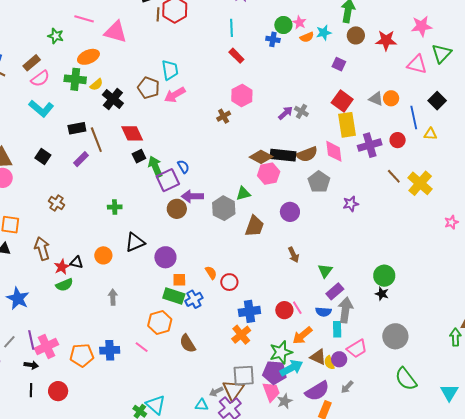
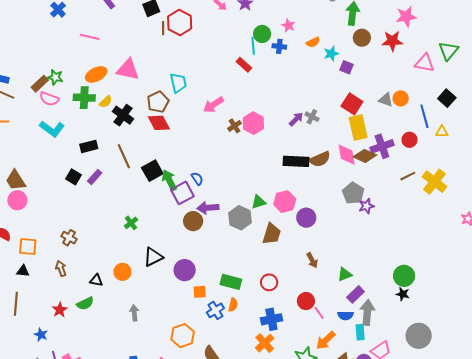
pink star: (299, 22) -> (288, 25), moved
green circle: (283, 25) -> (262, 34), moved
pink star: (422, 26) -> (406, 17), moved
cyan line: (232, 28) -> (253, 46), moved
pink triangle: (116, 32) -> (128, 69), moved
cyan star: (324, 33) -> (331, 54), moved
green star: (56, 36) -> (55, 77), moved
pink semicircle: (40, 79) -> (49, 99), turned 60
brown pentagon: (149, 88) -> (158, 102), turned 30
pink arrow: (175, 95) -> (213, 105), moved
pink hexagon: (242, 95) -> (253, 123), moved
red diamond: (132, 133) -> (159, 123), moved
brown line: (96, 140) -> (124, 156), moved
black square: (43, 156) -> (74, 177), moved
black square: (139, 156) -> (152, 171), size x1.5
brown diamond: (261, 157) -> (365, 156), moved
pink hexagon: (269, 174) -> (285, 202), moved
brown line: (394, 176) -> (408, 176), turned -70
gray pentagon: (319, 182) -> (353, 193), moved
brown cross: (57, 203) -> (69, 238), moved
green cross: (115, 207) -> (131, 223), turned -32
brown arrow: (42, 249) -> (61, 269), size x0.7
red star: (62, 267) -> (60, 310), moved
green triangle: (325, 271) -> (345, 274), turned 35
orange semicircle: (211, 273) -> (233, 305), moved, turned 48
red circle: (229, 282) -> (269, 282), moved
green rectangle: (174, 296) -> (231, 282), moved
blue star: (18, 298) -> (41, 335), moved, size x0.6
red circle: (284, 310) -> (306, 301), moved

